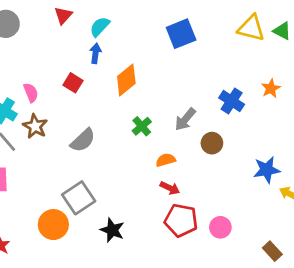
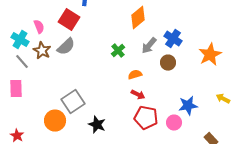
orange diamond: (126, 80) -> (138, 18), moved
red square: (73, 83) -> (69, 20), size x1.5
orange star: (271, 88) -> (210, 55), moved, size x1.6
blue cross: (232, 101) -> (173, 39), moved
gray semicircle: (83, 140) -> (66, 47), moved
blue star: (267, 170) -> (188, 106), moved

